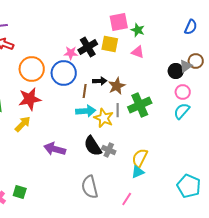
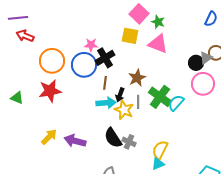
pink square: (119, 22) -> (139, 14), turned -36
black cross: (88, 47) -> (105, 58), moved
pink triangle: (138, 52) -> (158, 44), size x1.5
black arrow: (100, 81) -> (120, 95), moved, turned 112
pink circle: (183, 92) -> (203, 84), size x1.5
green cross: (140, 105) -> (160, 97), turned -30
cyan semicircle: (182, 111) -> (176, 103), moved
yellow arrow: (23, 124) -> (49, 137), moved

